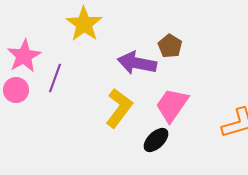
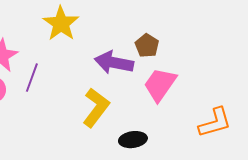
pink trapezoid: (172, 105) -> (160, 85), moved
black ellipse: (156, 140) -> (133, 140), turned 36

